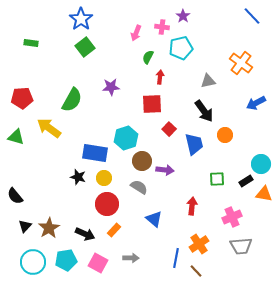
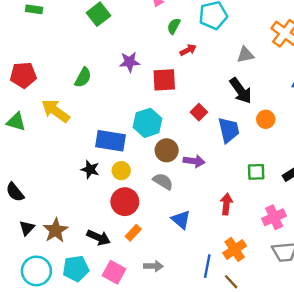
red arrow: (160, 77) -> (188, 50), turned 56
green semicircle: (72, 100) -> (83, 77), size x0.7
red square: (152, 104) -> (164, 80), moved

